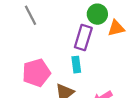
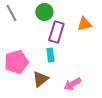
green circle: (97, 14) -> (44, 12), moved

